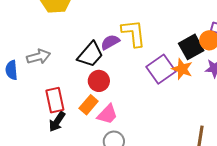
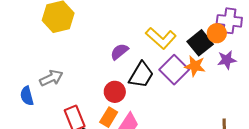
yellow L-shape: (134, 33) -> (161, 38), moved, turned 148
black trapezoid: (90, 55) -> (141, 75), moved

